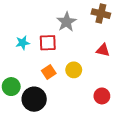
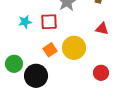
yellow circle: (74, 70) -> (74, 48), size x1.5

